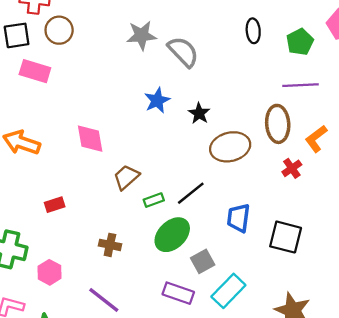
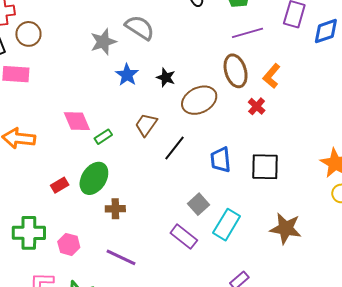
gray star: (141, 35) -> (103, 42), moved
brown trapezoid: (126, 177) -> (146, 125), moved
green rectangle: (154, 200) -> (103, 137), moved
green ellipse: (172, 235) -> (94, 178), moved
purple rectangle: (178, 293) -> (184, 237), turned 32

